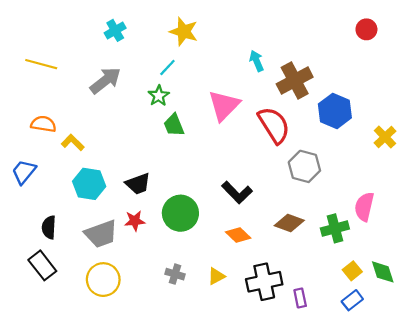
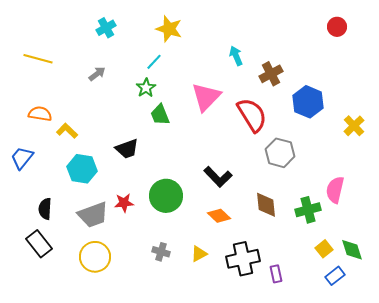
gray arrow: (105, 80) -> (97, 74), size x0.6
brown cross: (295, 80) -> (271, 74), size x0.7
black trapezoid: (138, 184) -> (127, 149), moved
brown diamond: (289, 223) -> (266, 205), turned 64
blue rectangle: (352, 300) -> (335, 276), moved

